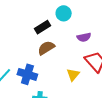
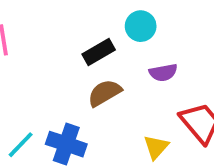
purple semicircle: (84, 37) -> (163, 73), moved

